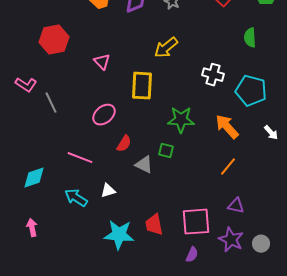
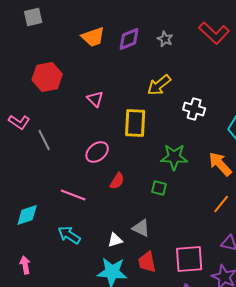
white cross: (213, 75) -> (194, 109), moved
gray triangle: (144, 165) -> (141, 228), moved
white triangle: (108, 191) -> (115, 240), moved

